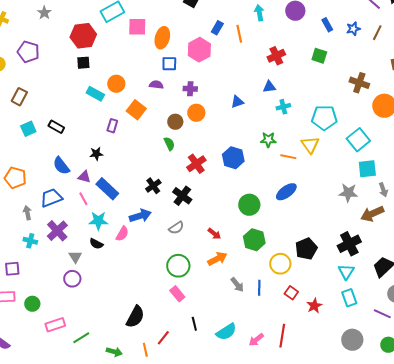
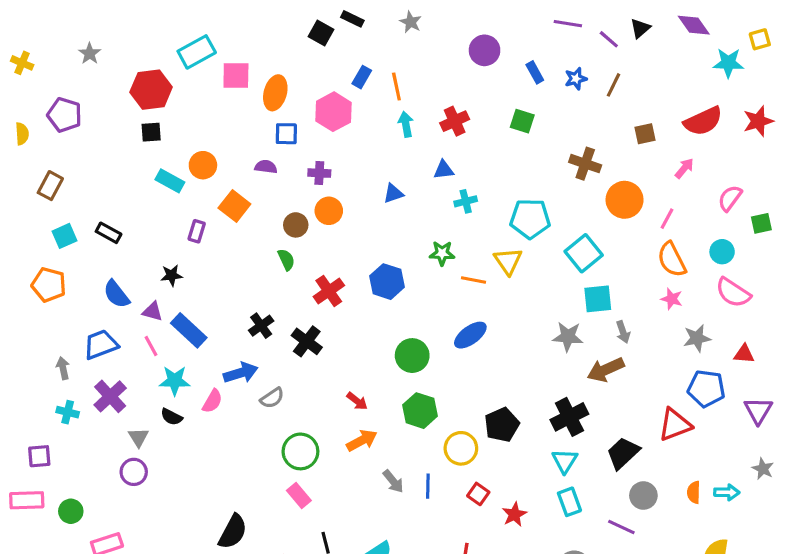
cyan arrow: (259, 13) -> (406, 124), moved
orange pentagon: (15, 178) -> (49, 285), moved
gray semicircle: (176, 228) -> (272, 398), moved

